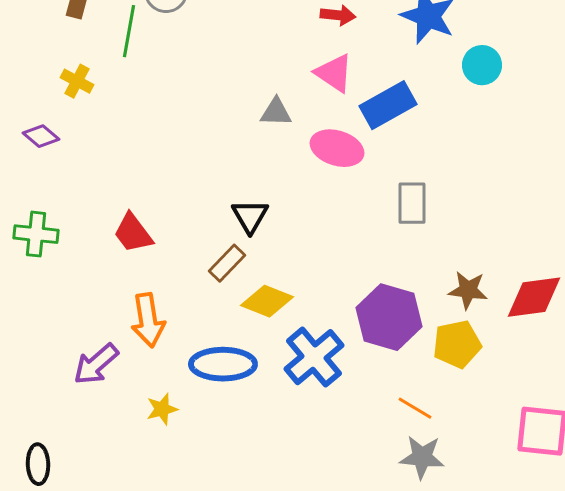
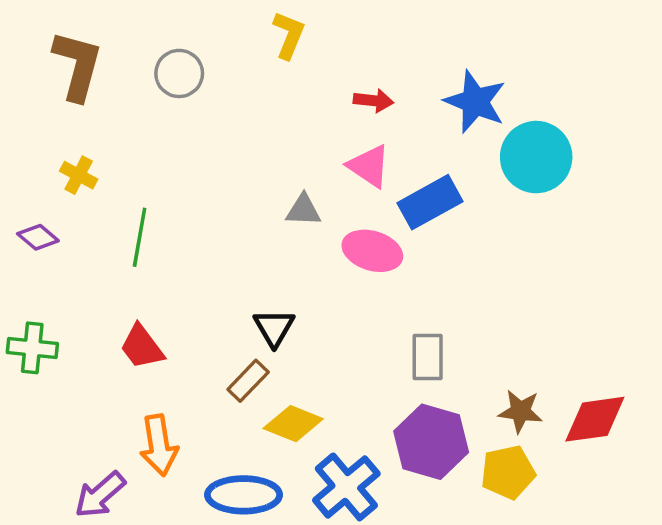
green line: (129, 31) -> (140, 237), moved
cyan circle: (482, 65) -> (536, 157), size x1.6
gray rectangle: (412, 203) -> (428, 357), moved

